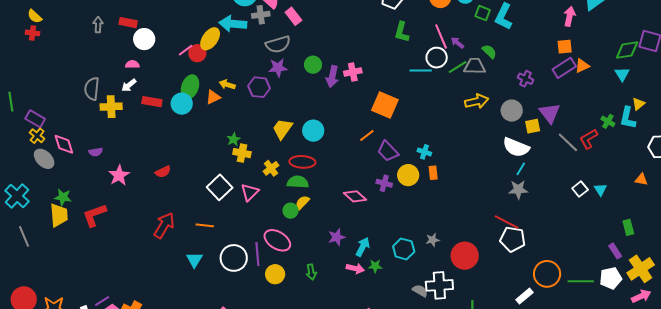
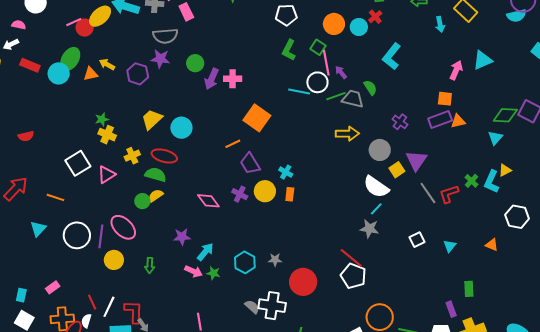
green square: (483, 13) -> (318, 47), moved
yellow square: (533, 126) -> (397, 170), turned -35
white square: (580, 189) -> (417, 240), moved

